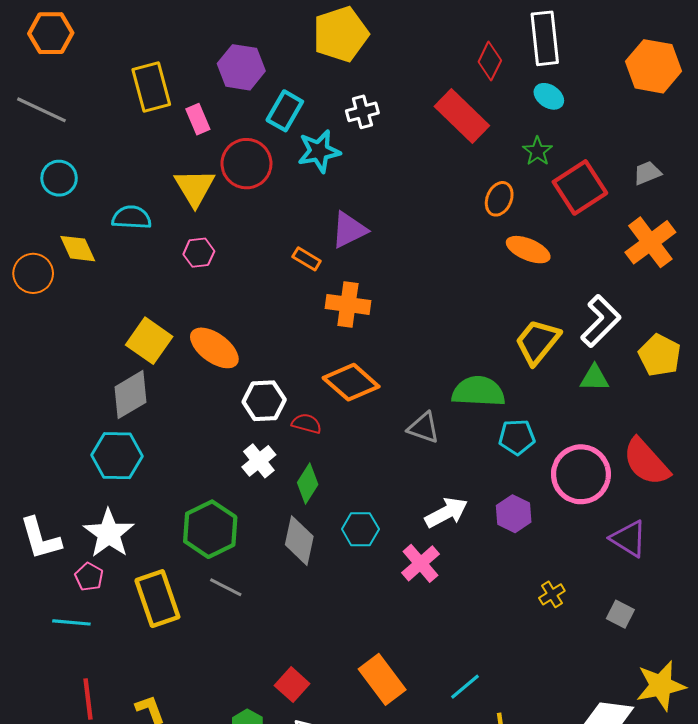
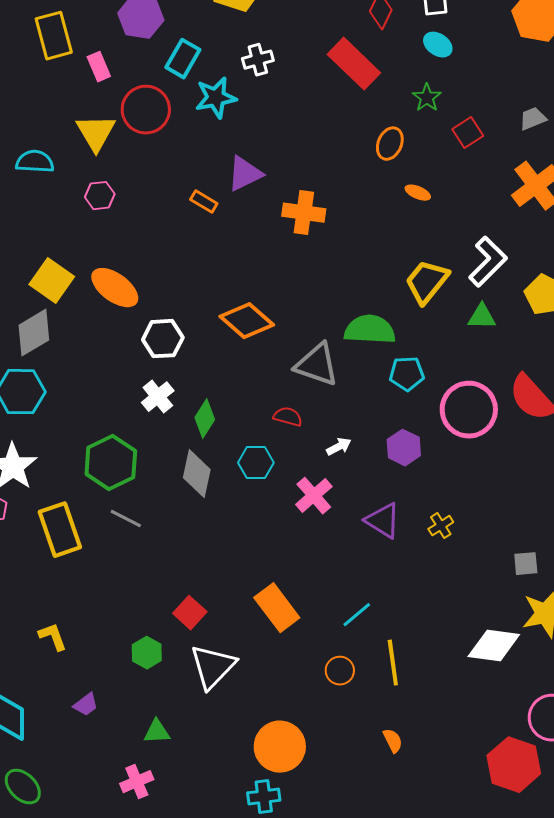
red square: (580, 187) -> (468, 133), size x0.6
orange ellipse: (528, 250) -> (418, 193), size x0.6
orange cross: (348, 304) -> (304, 213), moved
red semicircle: (307, 424) -> (288, 417), moved
gray triangle: (424, 428) -> (317, 365), size x1.4
white arrow: (446, 513) -> (339, 447), size x0.6
purple triangle: (629, 539) -> (383, 521), moved
gray square: (620, 614) -> (526, 564), moved, turned -32

